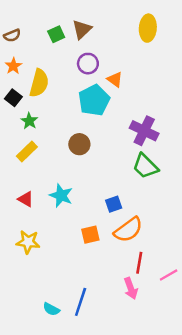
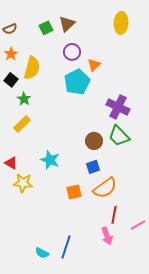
orange triangle: (115, 79) -> (94, 65), turned 40
brown circle: (79, 144) -> (94, 141), moved
red triangle: (26, 199) -> (11, 163), moved
yellow star: (28, 242) -> (23, 183), moved

